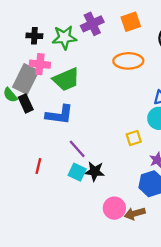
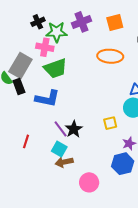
black cross: (34, 36) -> (38, 22), moved, turned -32
pink cross: (40, 64) -> (45, 47), moved
black star: (95, 171) -> (74, 129), moved, turned 30
brown arrow: (135, 213) -> (64, 162), moved

